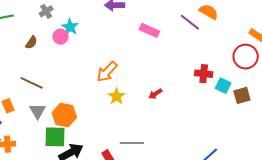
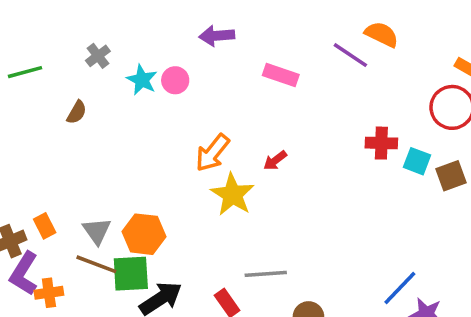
pink circle: (61, 37) -> (175, 80), moved
brown line: (32, 83) -> (96, 264), moved
red arrow: (155, 94) -> (275, 161), moved
yellow star: (117, 96) -> (232, 194), size x1.4

